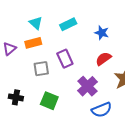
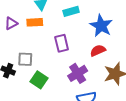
blue star: (102, 33) -> (101, 26), size x1.6
gray square: (41, 69) -> (25, 59), moved

